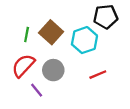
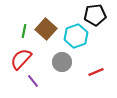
gray circle: (53, 70) -> (62, 62), moved
red line: (98, 75) -> (96, 72), moved

